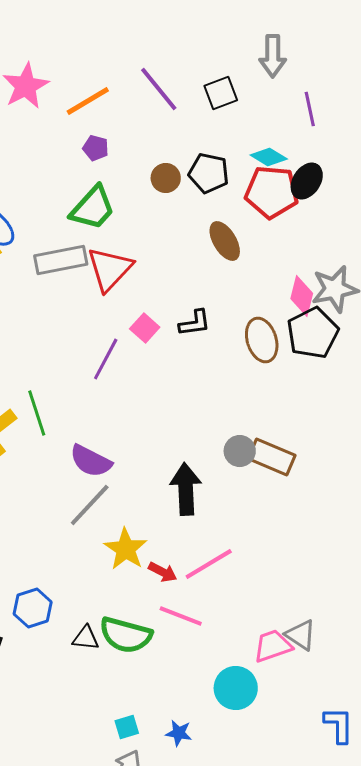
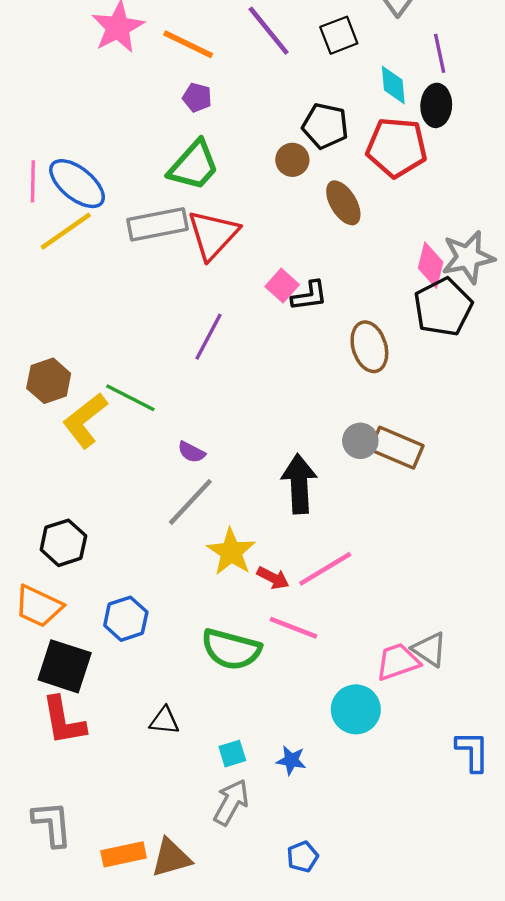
orange line: (88, 101) -> (188, 44), turned 57
cyan diamond: (269, 157) -> (393, 85), moved, turned 54
brown circle: (166, 178) -> (292, 160), moved
black ellipse: (307, 181) -> (436, 105), moved, turned -30
pink square: (145, 328) -> (282, 286), moved
brown ellipse: (262, 340) -> (369, 347), moved
green line: (37, 413) -> (130, 398), turned -45
purple semicircle: (91, 461) -> (191, 452), size x0.6
black triangle: (86, 638) -> (164, 721), moved

